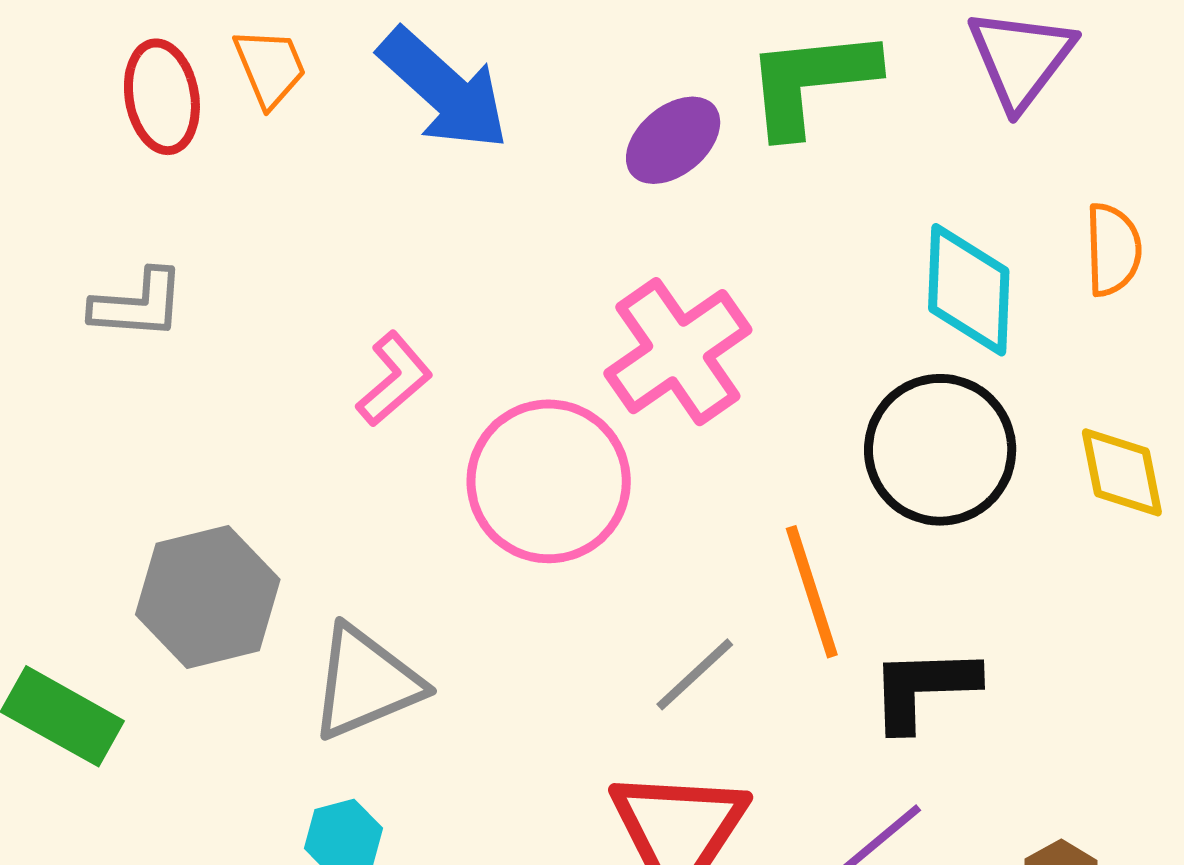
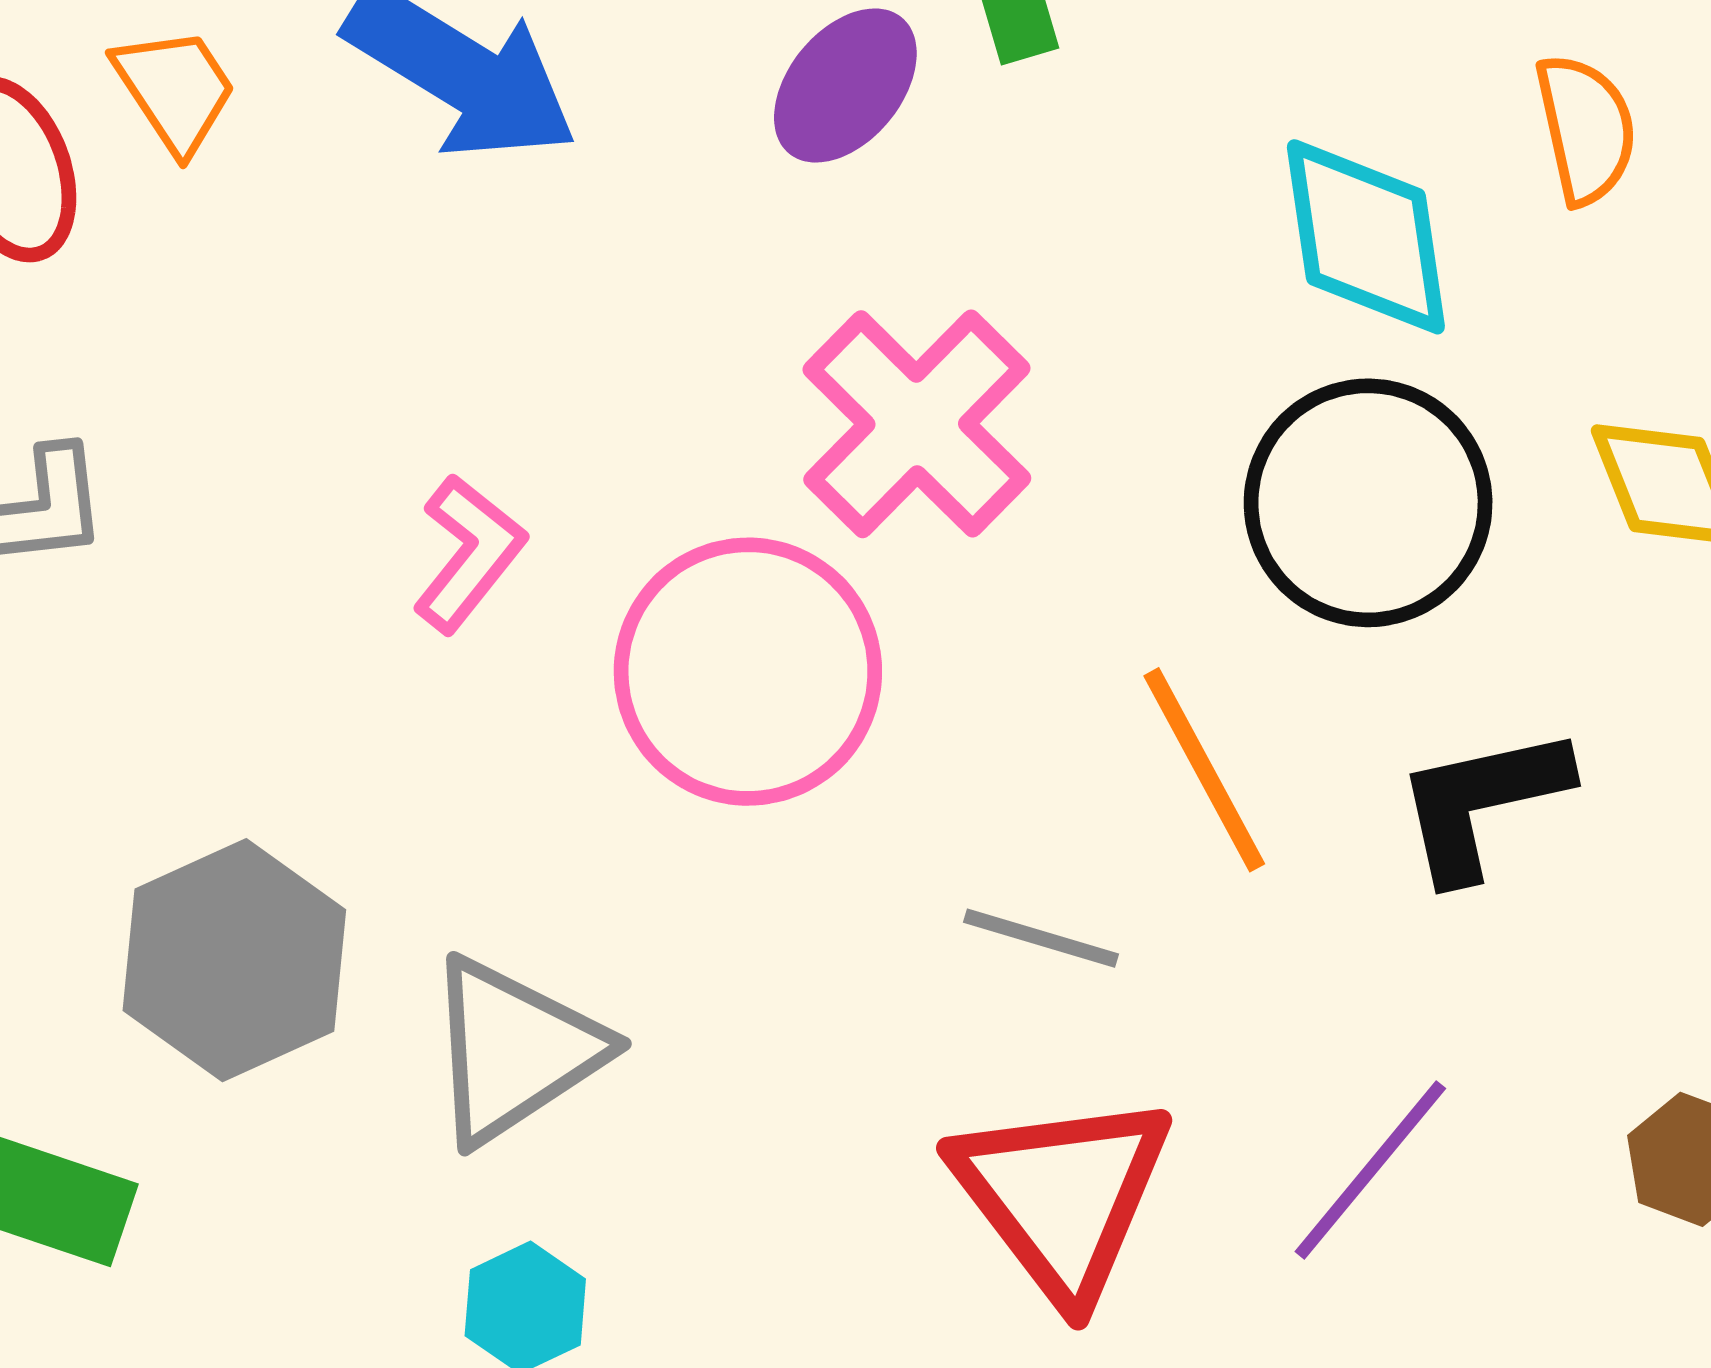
gray line: (695, 674) -> (1041, 938), turned 70
black L-shape: (923, 688) -> (1482, 803), moved

